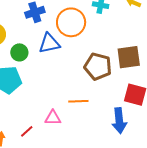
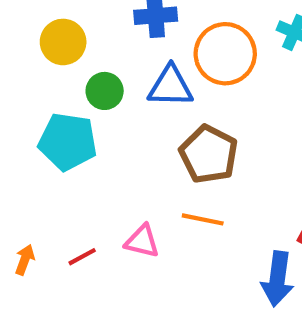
brown pentagon: (98, 66) -> (209, 154), moved

